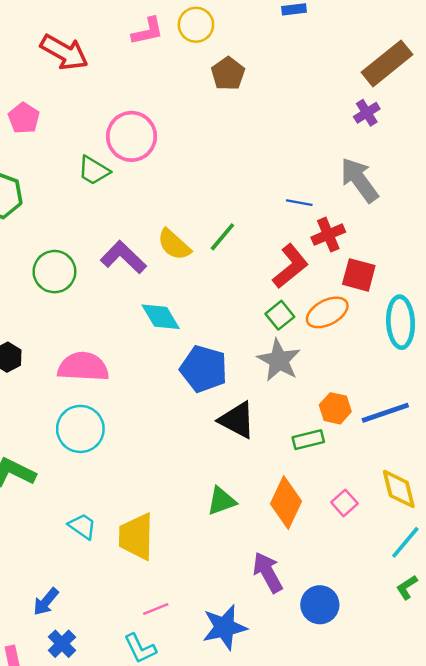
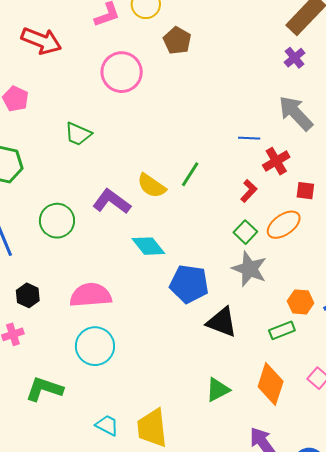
pink circle: (132, 136) -> (122, 72), moved
red L-shape: (290, 266) -> (249, 191), size x0.6
red square: (359, 275) -> (305, 191), size x0.7

